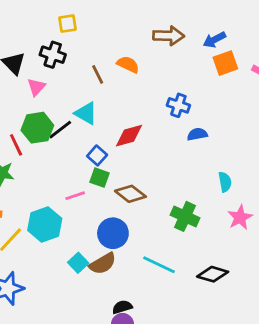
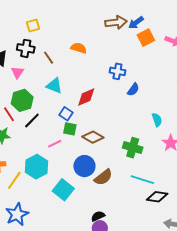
brown arrow: (169, 36) -> (116, 22), moved
brown line: (98, 74) -> (49, 58), moved
black line: (60, 130) -> (32, 120), moved
blue semicircle: (197, 134) -> (133, 90), turned 144
cyan square: (78, 263) -> (63, 190), size x1.5
brown semicircle: (103, 264) -> (103, 177), moved
cyan line: (159, 265) -> (142, 180), moved
black diamond: (213, 274) -> (157, 197), moved

